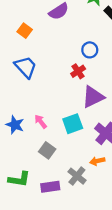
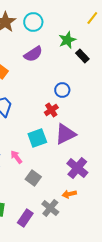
cyan square: (73, 124) -> (37, 138), moved
gray square: (47, 150) -> (33, 178), moved
purple rectangle: (50, 187) -> (25, 218), turned -48

